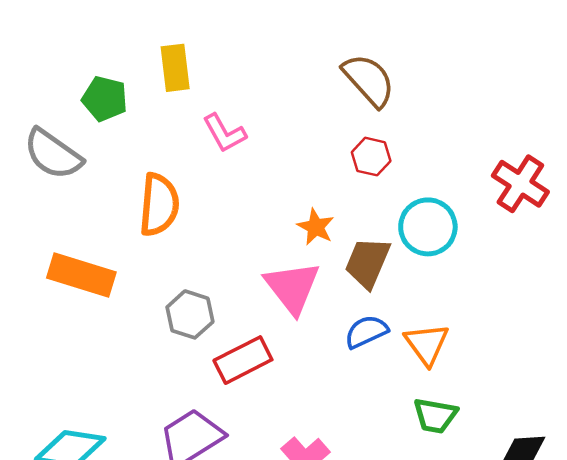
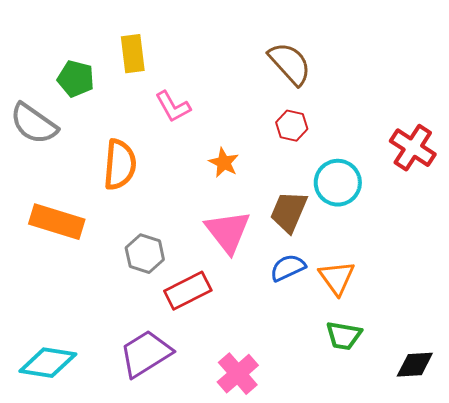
orange star: (316, 227) -> (224, 163), moved

